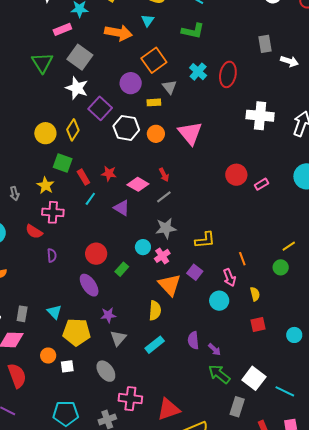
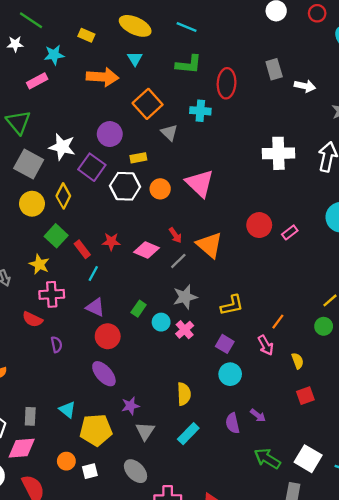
gray square: (80, 57) -> (29, 164), moved
cyan cross: (198, 72) -> (200, 111), turned -30
red ellipse: (228, 74) -> (227, 83), moved
purple circle: (131, 83) -> (110, 134), moved
yellow rectangle: (154, 102) -> (138, 158), moved
green square: (63, 163) -> (56, 236), turned 30
purple triangle: (122, 208) -> (95, 307), moved
orange line: (242, 259) -> (278, 322), turned 64
green rectangle: (122, 269) -> (139, 309), moved
orange triangle: (169, 285) -> (209, 245), moved
cyan circle: (219, 301) -> (230, 374), moved
purple arrow: (214, 349) -> (258, 416), moved

